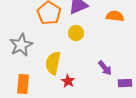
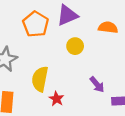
yellow circle: (76, 33) -> (75, 46), moved

